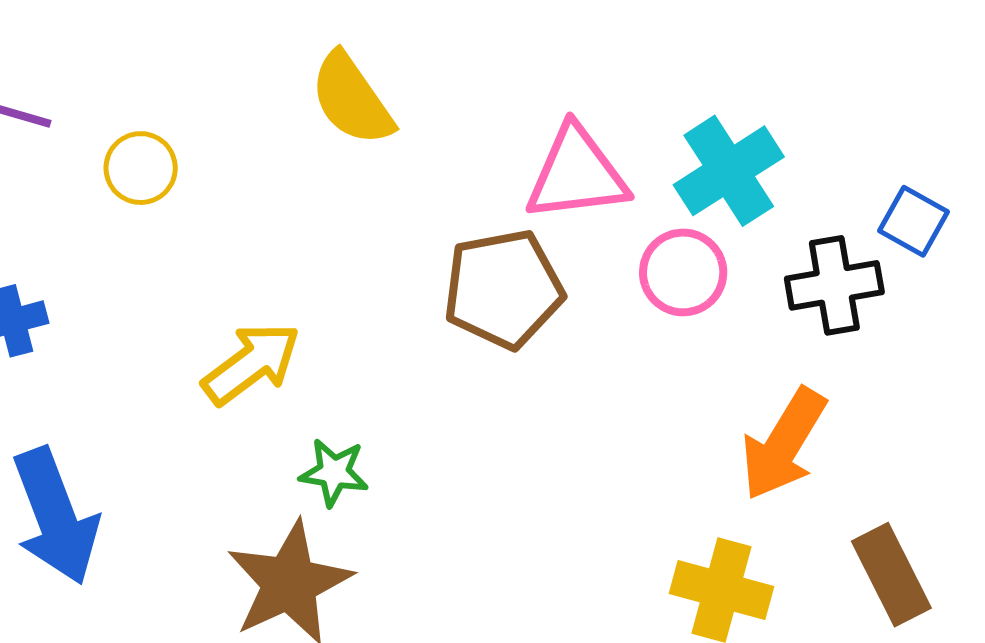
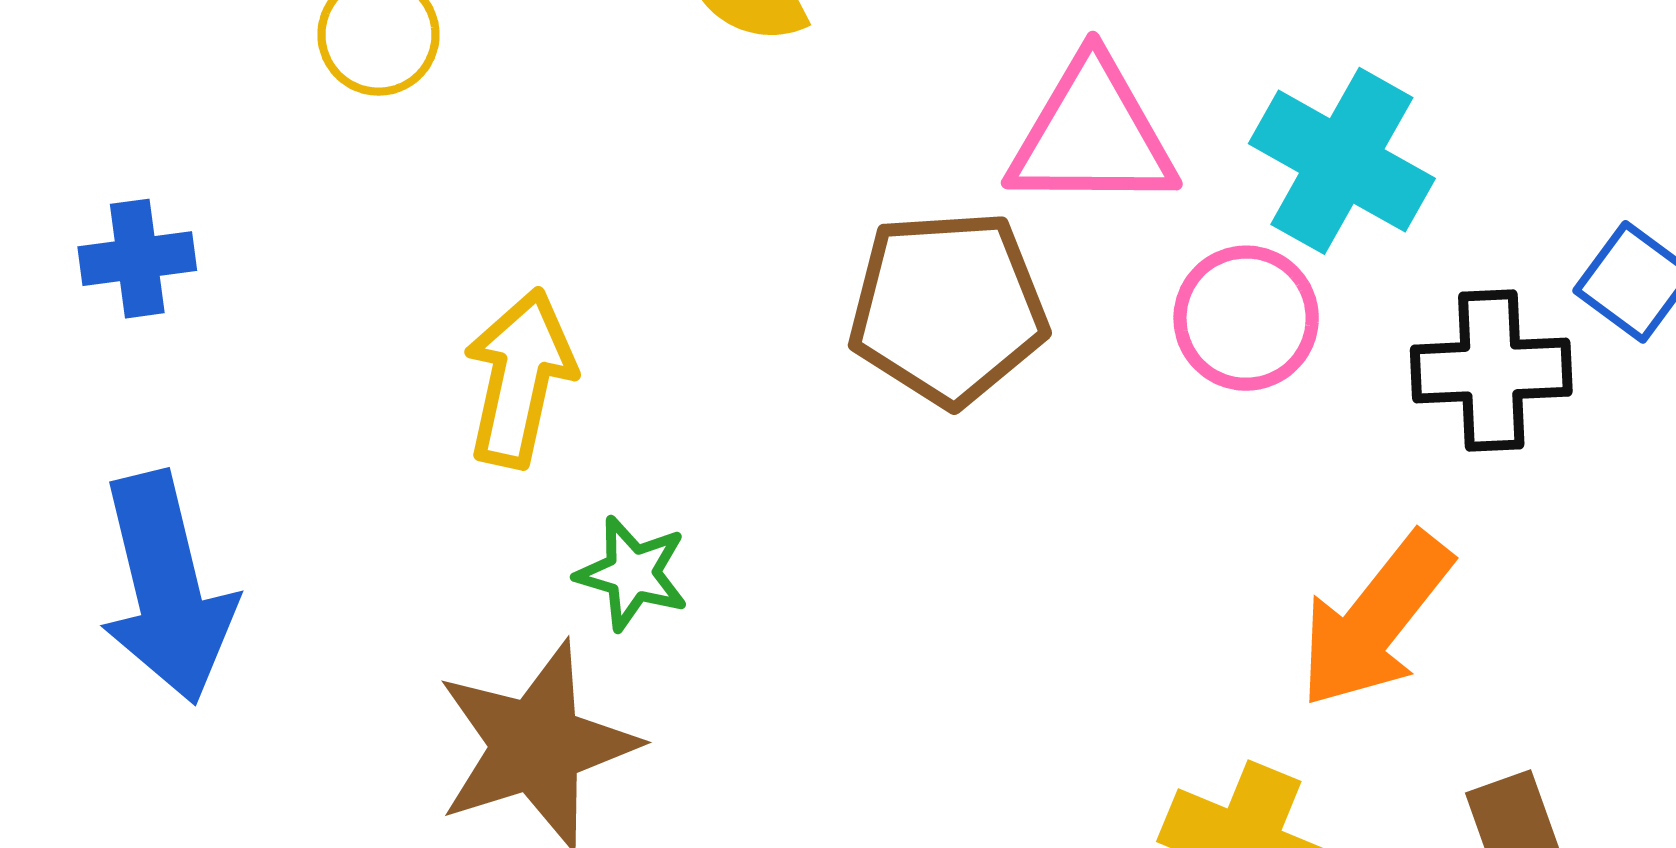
cyan cross: (729, 171) -> (1342, 161), turned -35
yellow arrow: (251, 364) -> (520, 378), turned -48

